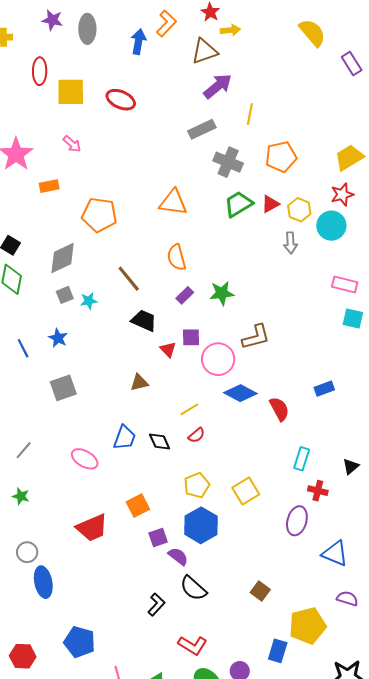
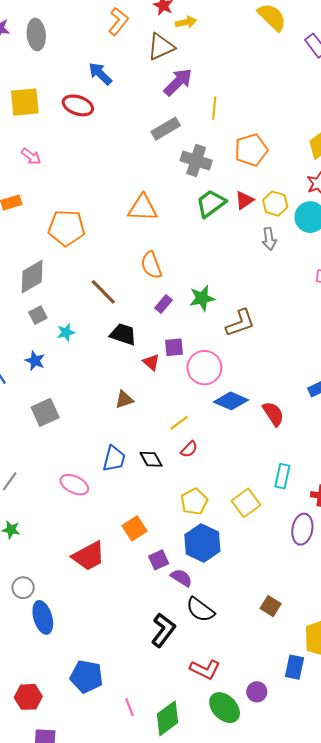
blue arrow: (138, 42) -> (100, 74), moved, turned -50
cyan star: (89, 301) -> (66, 332), moved
brown L-shape: (256, 337) -> (240, 323), moved
cyan rectangle: (302, 459) -> (282, 476), moved
black L-shape: (156, 604) -> (163, 630), size x1.4

